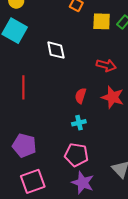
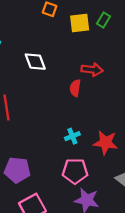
red semicircle: (81, 96) -> (75, 88), moved
red star: (113, 97) -> (106, 143), moved

